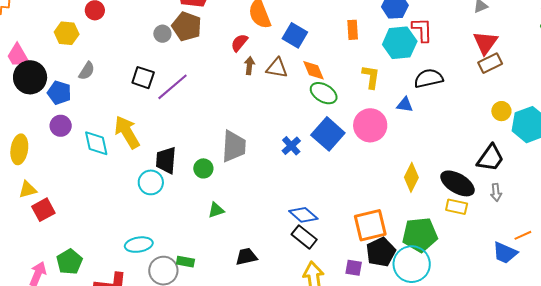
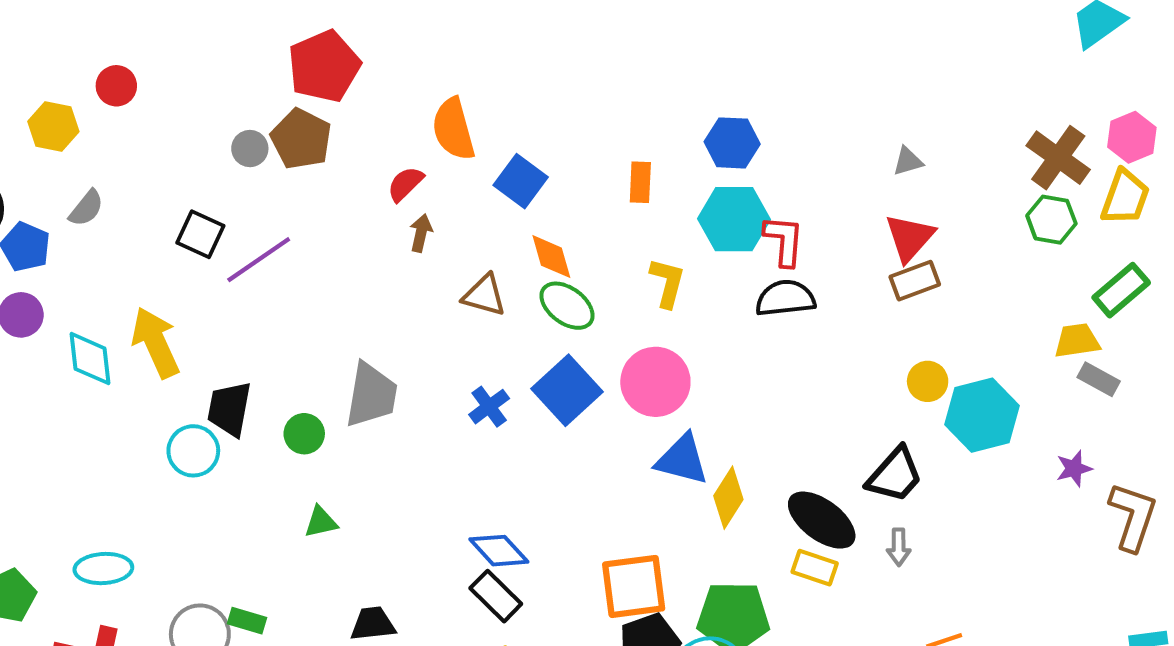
red L-shape: (422, 30) -> (784, 241), moved
brown triangle: (277, 68) -> (484, 295), moved
blue triangle: (405, 105) -> (682, 460), moved, size x1.6
cyan ellipse: (139, 245) -> (103, 569), moved

